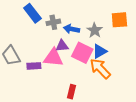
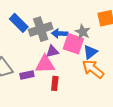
gray cross: (53, 22) -> (41, 29), size x1.6
pink square: (82, 53) -> (73, 44), moved
red rectangle: (72, 92) -> (55, 83), moved

